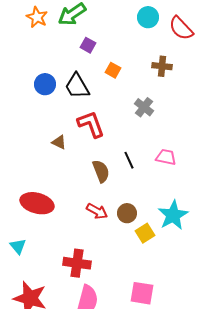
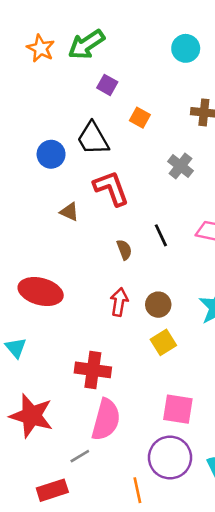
blue circle: (45, 84) -> (51, 154), moved
brown semicircle: (101, 171) -> (124, 250), size x0.7
red arrow: (97, 211) -> (119, 302), turned -110
yellow square: (145, 233) -> (163, 342), moved

